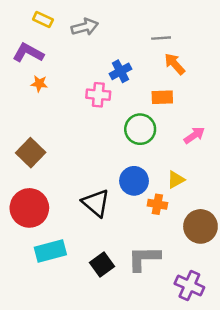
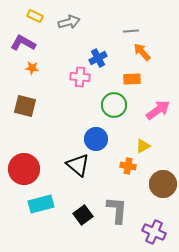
pink arrow: (194, 135) -> (158, 110), size x1.4
brown square: (31, 153) -> (25, 106), moved, turned -30
blue circle: (134, 181) -> (96, 139), moved
gray L-shape: (144, 258) -> (117, 210), turned 96

